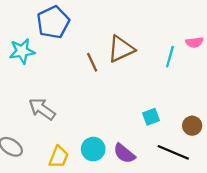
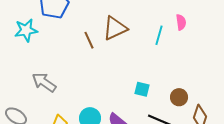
pink semicircle: (194, 42) -> (181, 22), turned -91
cyan square: (151, 117) -> (142, 89), turned 35

